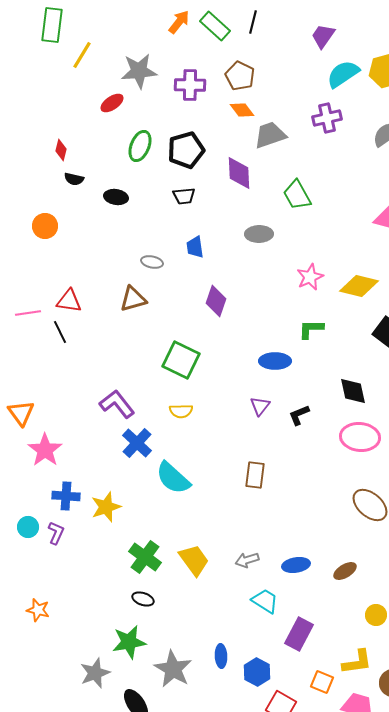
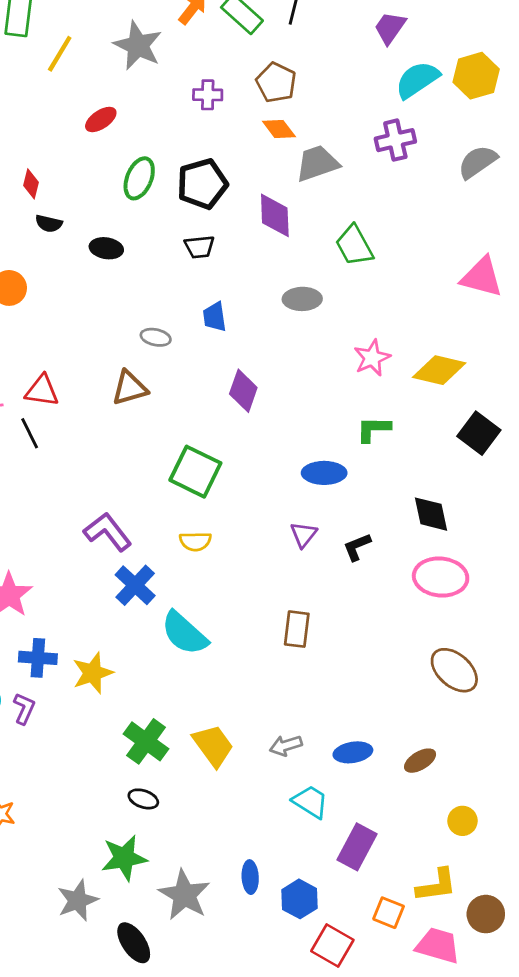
gray star: (139, 71) -> (138, 46), moved, turned 30
purple cross: (190, 85) -> (208, 95), size x0.7

